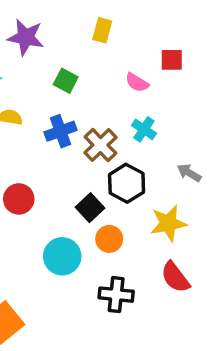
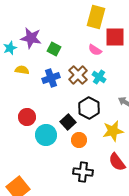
yellow rectangle: (102, 30) -> (96, 17), moved, size x1.6
purple star: (26, 37) -> (31, 38), moved
red square: (172, 60) -> (115, 37), size x1.5
brown cross: (100, 145) -> (78, 75), moved
cyan circle: (62, 256) -> (46, 135), moved

